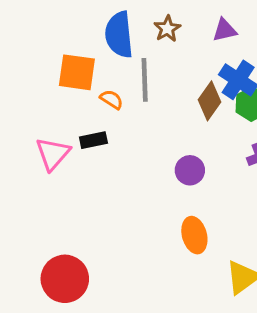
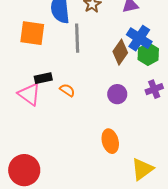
orange semicircle: (112, 99) -> (67, 90), moved
pink triangle: (53, 154) -> (29, 94), moved, turned -35
purple circle: (190, 170) -> (117, 94), moved

